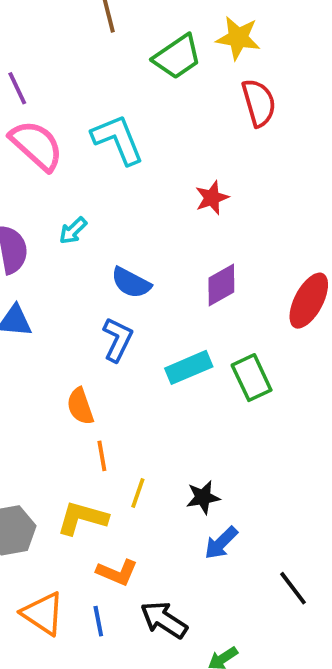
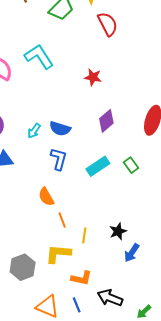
red star: (212, 198) -> (93, 77), turned -30
cyan arrow: (73, 231) -> (34, 131), moved
green rectangle: (252, 378) -> (131, 165), size x0.7

